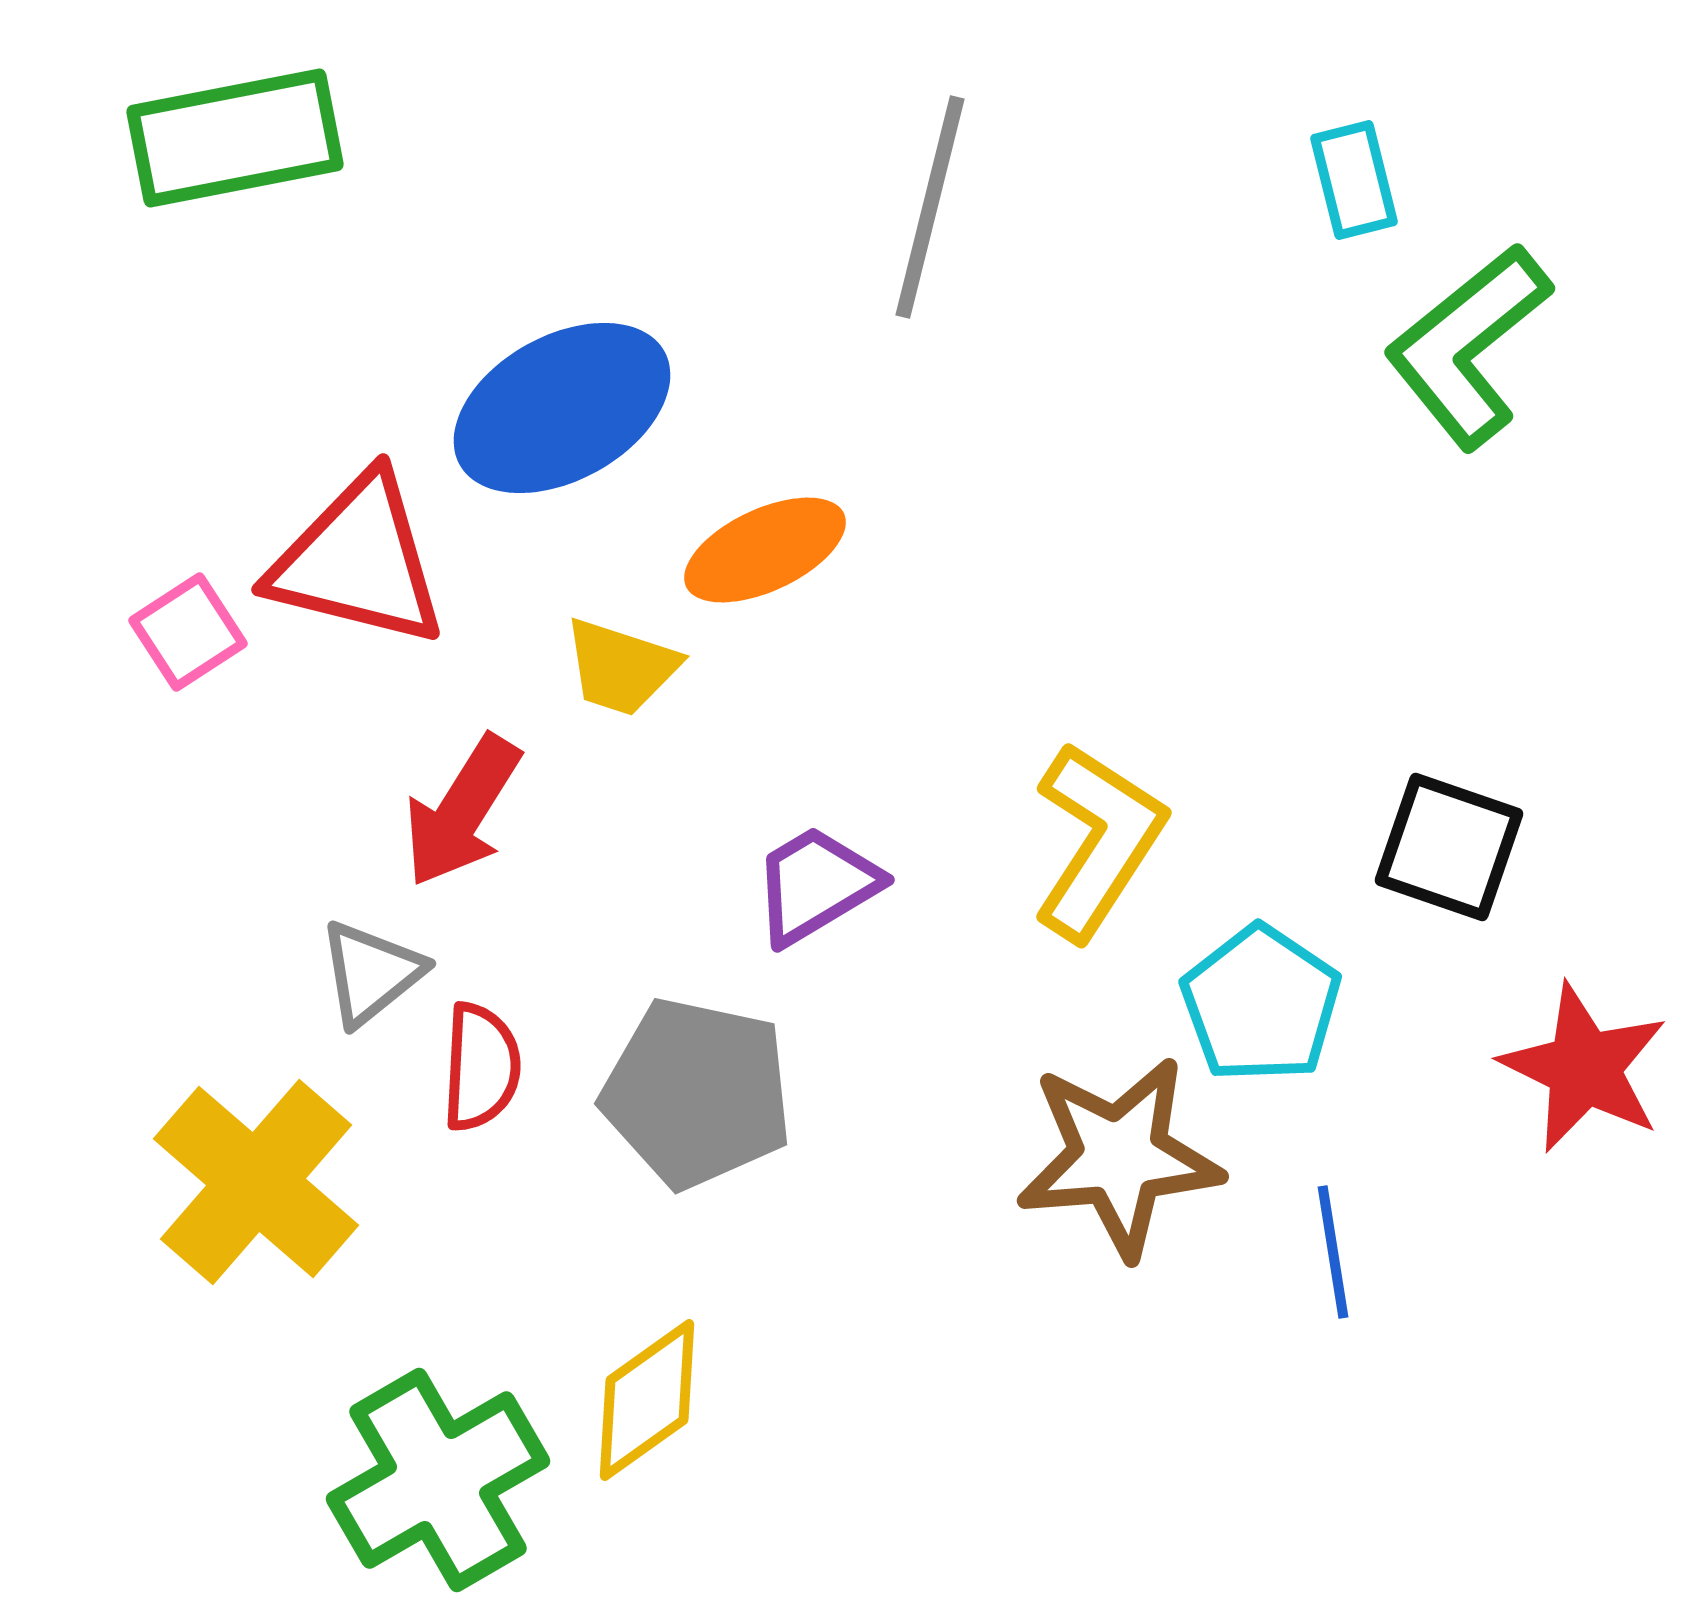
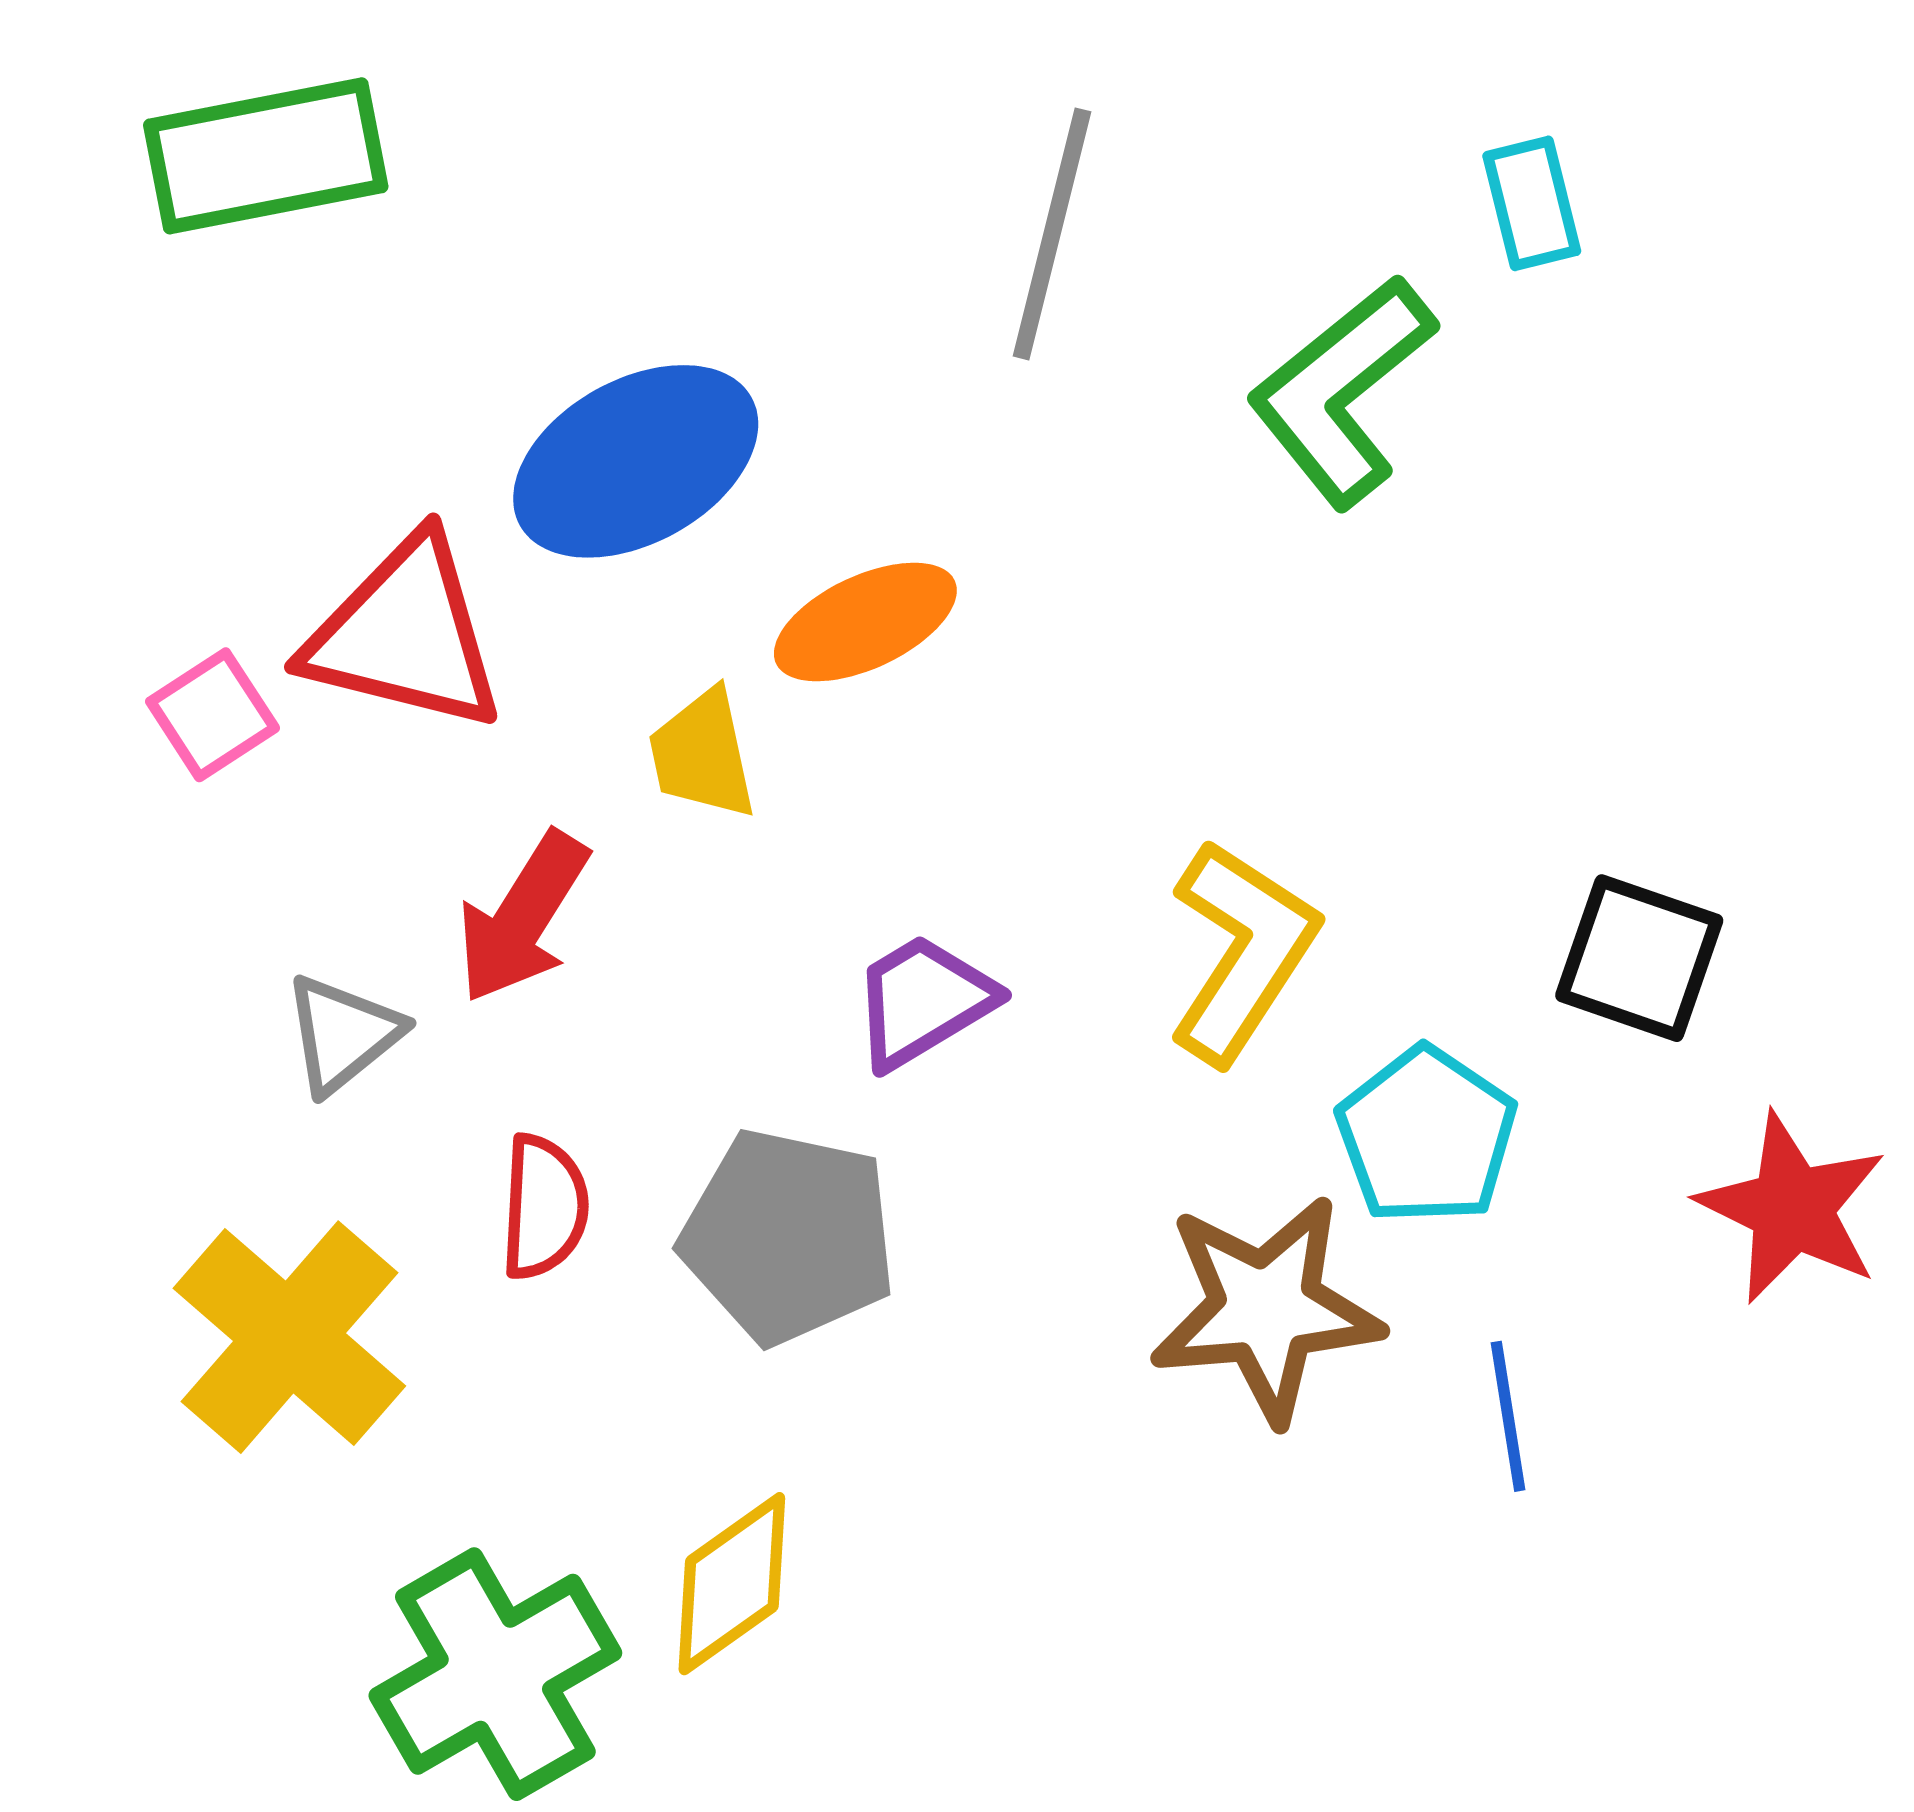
green L-shape: (1468, 346) -> (1342, 391), moved
yellow trapezoid: (621, 667) -> (702, 754), turned 60
gray triangle: (371, 973) -> (343, 1034), moved

